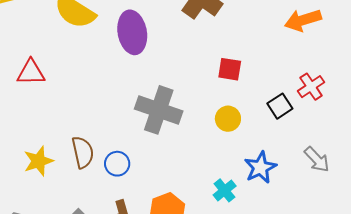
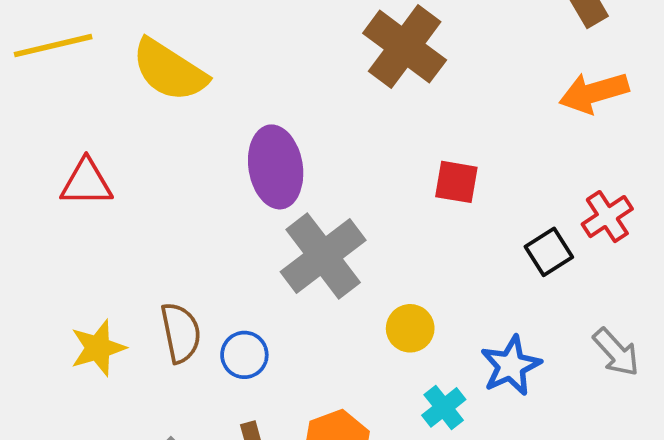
purple ellipse: (132, 32) -> (276, 167), moved
gray cross: (159, 110) -> (323, 256), turned 33
yellow circle: (228, 119) -> (410, 328), moved

